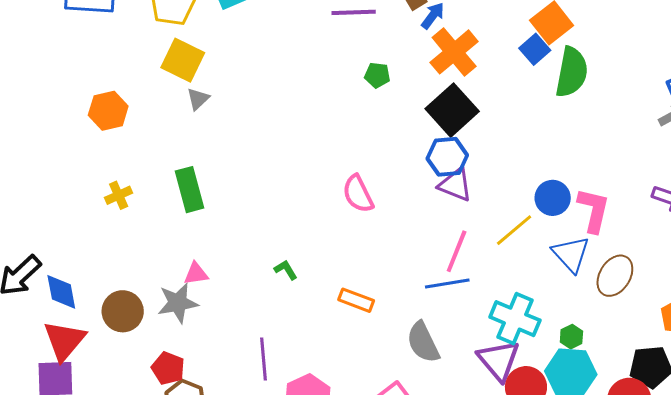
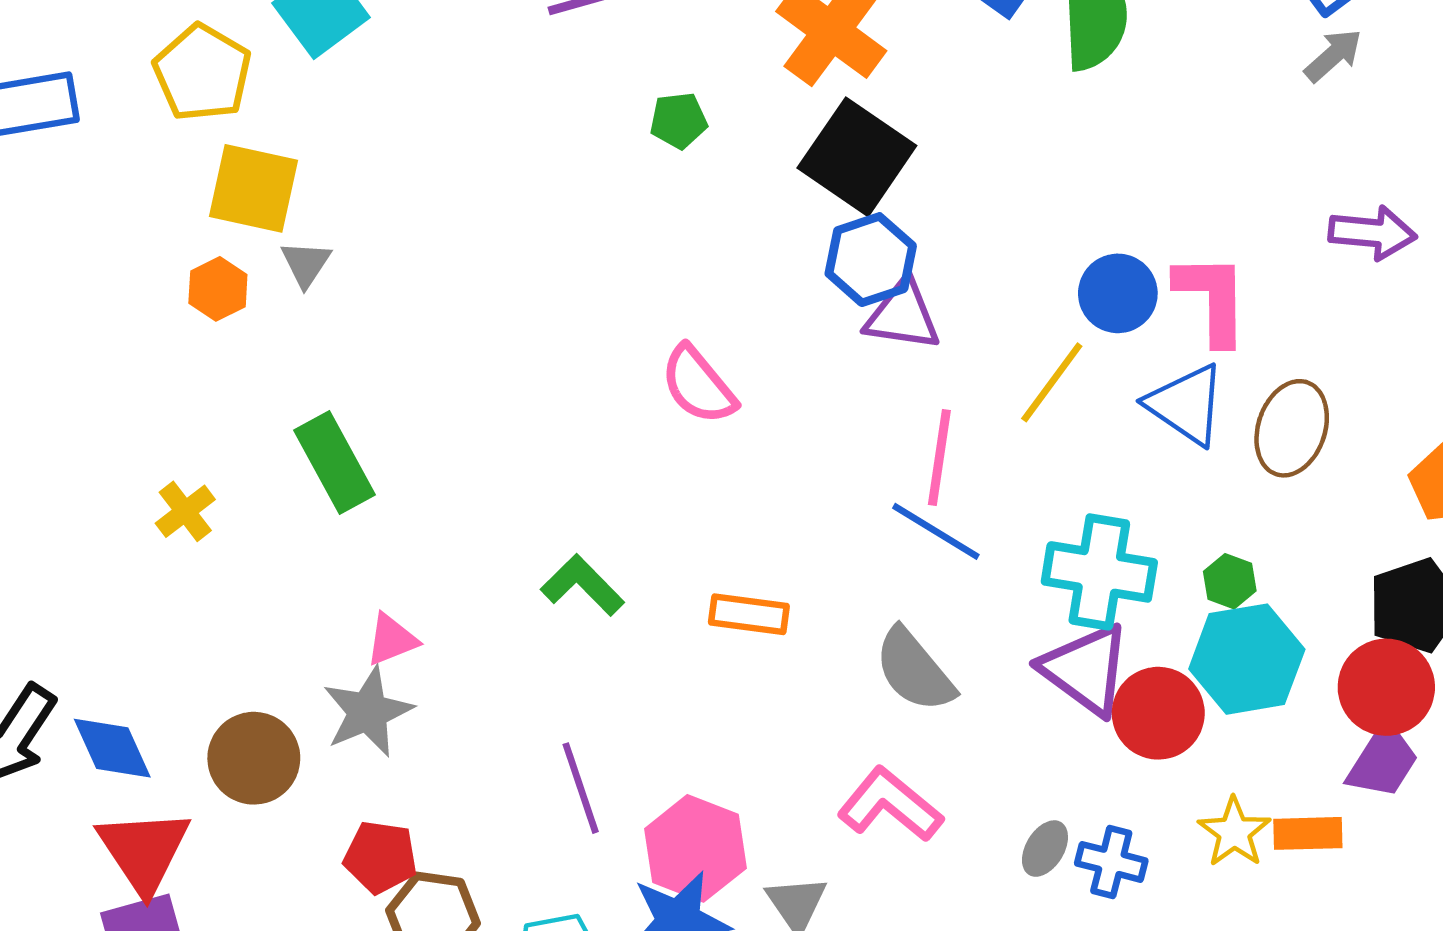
orange hexagon: (108, 111) -> (218, 289), moved, size x0.7
green L-shape: (286, 270) -> (582, 585), size x1.5
blue line: (447, 284) -> (936, 531), turned 54

